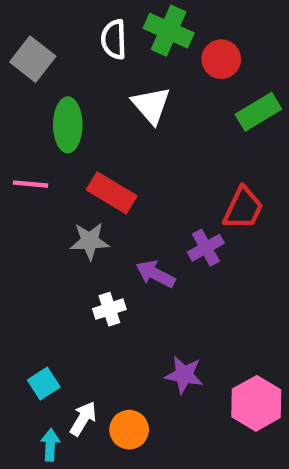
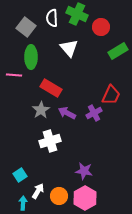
gray square: (33, 59) -> (26, 27), moved
pink line: (31, 184) -> (14, 75), moved
gray star: (90, 241) -> (41, 110), turned -30
purple arrow: (155, 274) -> (67, 113), moved
white cross: (109, 309) -> (50, 141), size x1.5
pink hexagon: (256, 403) -> (85, 198), moved

